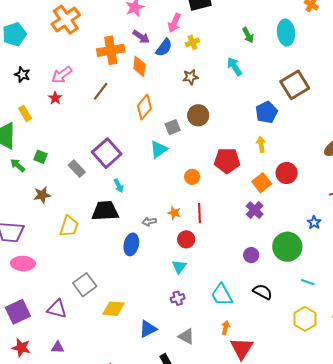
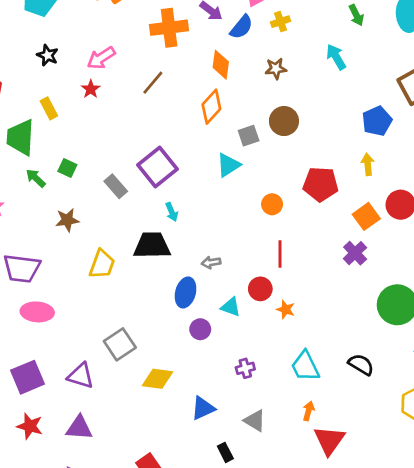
orange diamond: (139, 66) -> (221, 65), moved
orange star: (174, 213) -> (286, 309), moved
purple circle: (251, 255) -> (200, 329), moved
cyan triangle: (179, 267) -> (231, 307), moved, turned -49
purple triangle: (58, 347) -> (79, 428), size x1.5

